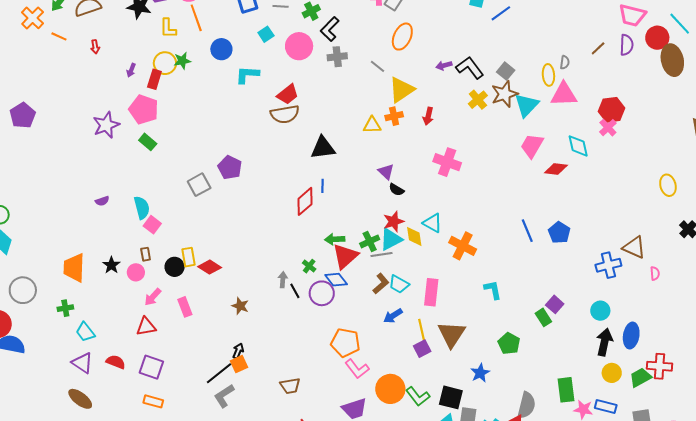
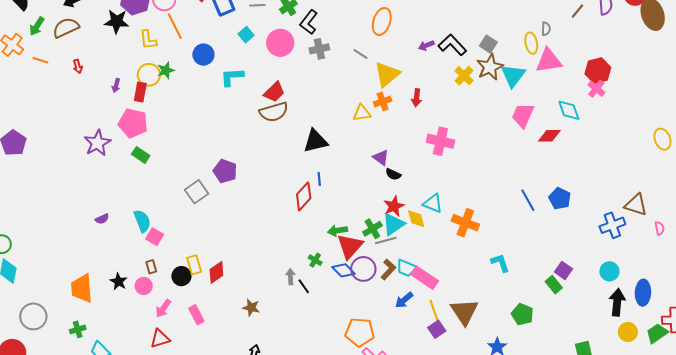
red diamond: (210, 267) -> (216, 272), turned -60
pink rectangle: (431, 292) -> (425, 278), moved, turned -56
purple circle: (322, 293) -> (363, 269), moved

